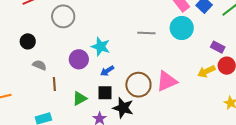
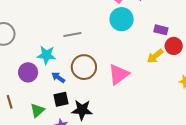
gray line: (146, 33) -> (72, 35), moved
blue arrow: (107, 71) -> (58, 77), turned 80
brown circle: (138, 85) -> (84, 67), moved

